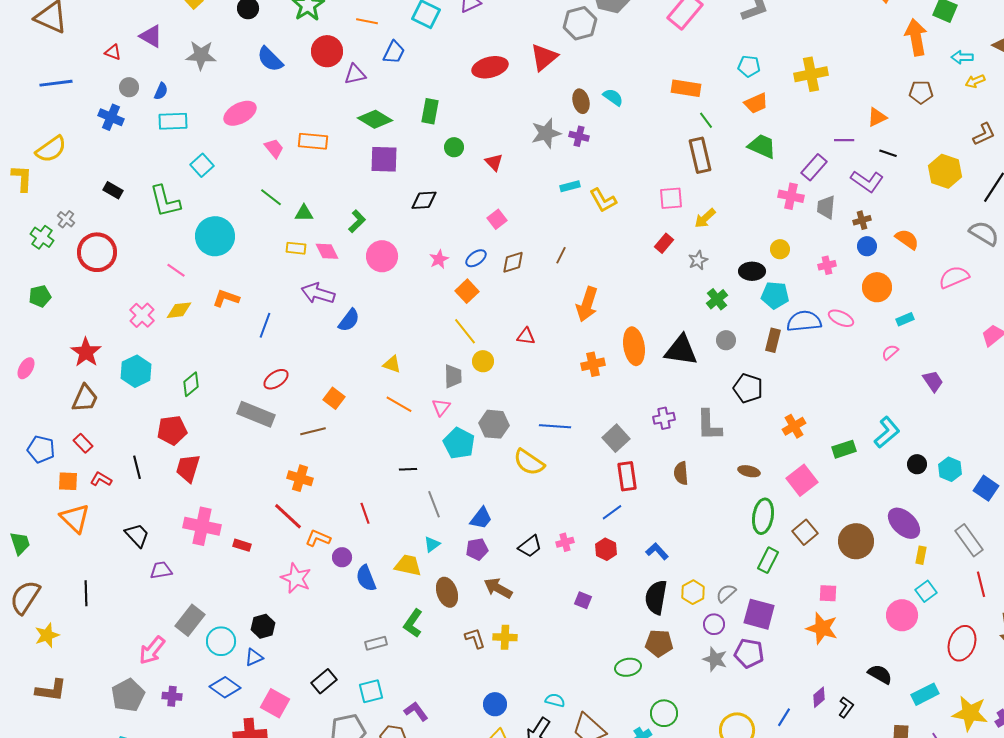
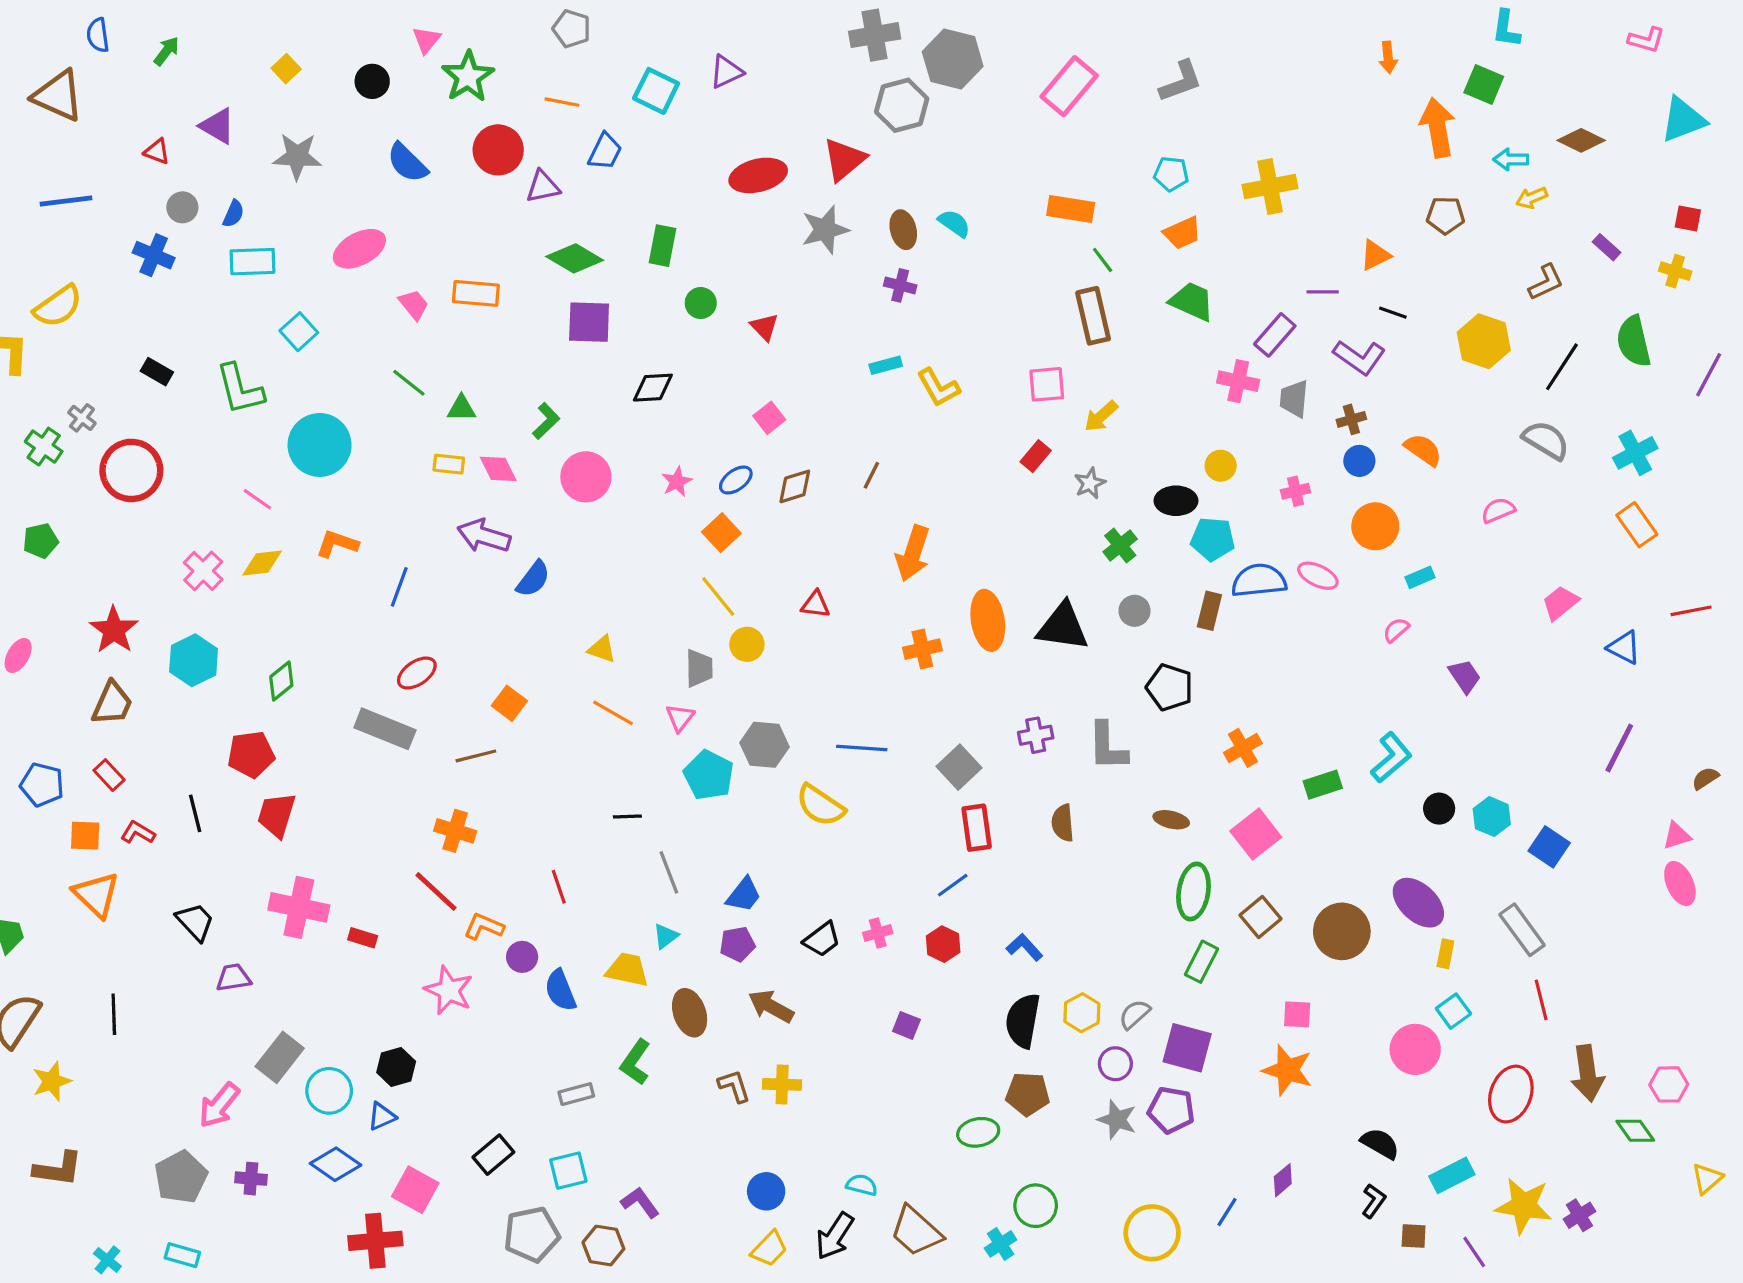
gray star: (546, 133) -> (825, 230), moved
pink semicircle: (954, 277) -> (1498, 510), size x0.7
black L-shape: (846, 707) -> (1374, 1201), moved

